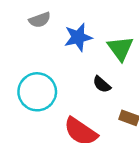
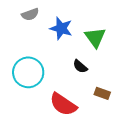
blue star: (78, 37) -> (61, 28), turned 30

